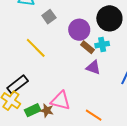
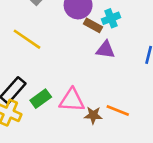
green rectangle: (33, 110) -> (41, 99), moved
brown star: (47, 110) -> (93, 115), moved

